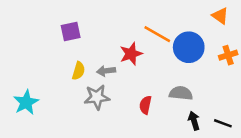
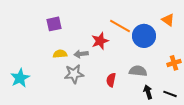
orange triangle: (220, 16) -> (168, 20), moved
orange cross: (228, 55) -> (174, 63), moved
yellow semicircle: (79, 71) -> (60, 54), turned -112

